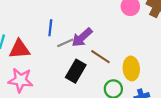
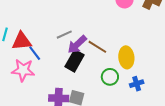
blue line: (50, 28) -> (35, 53), moved, turned -42
purple arrow: (82, 37) -> (77, 44), moved

